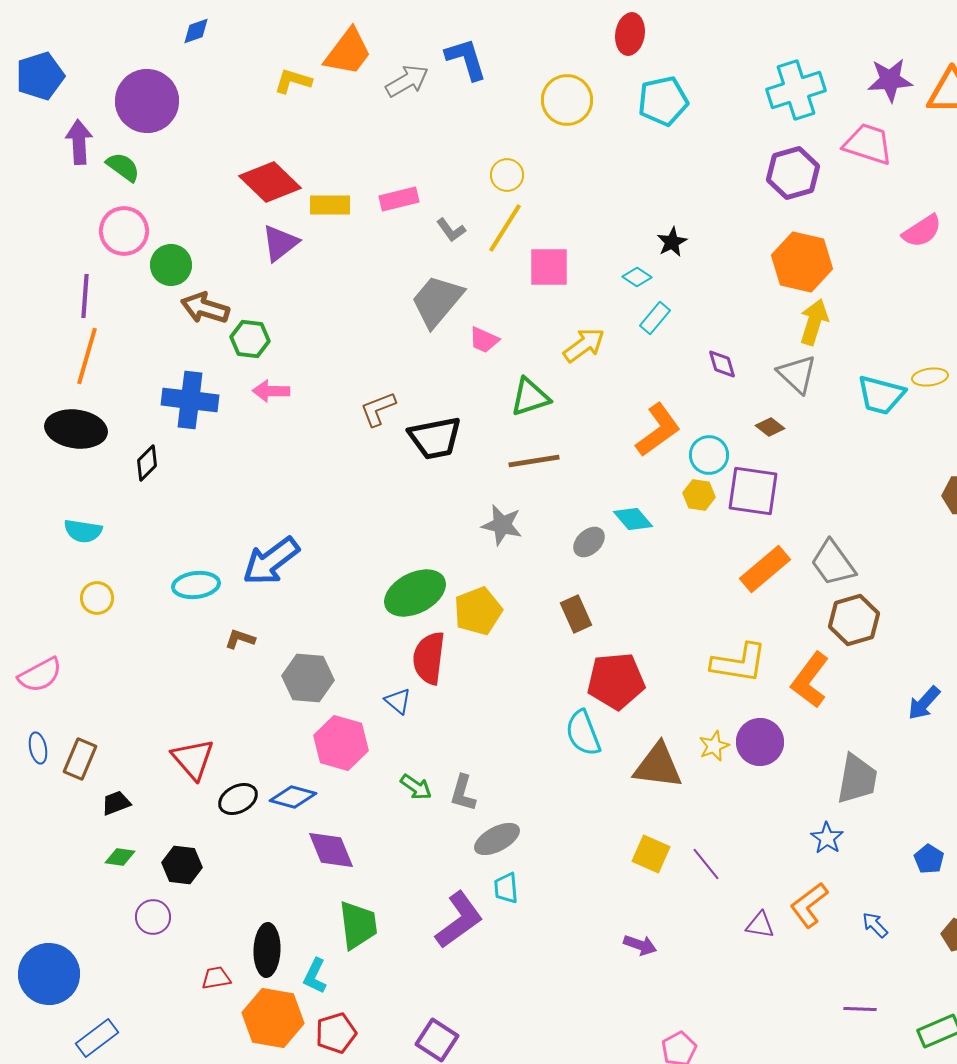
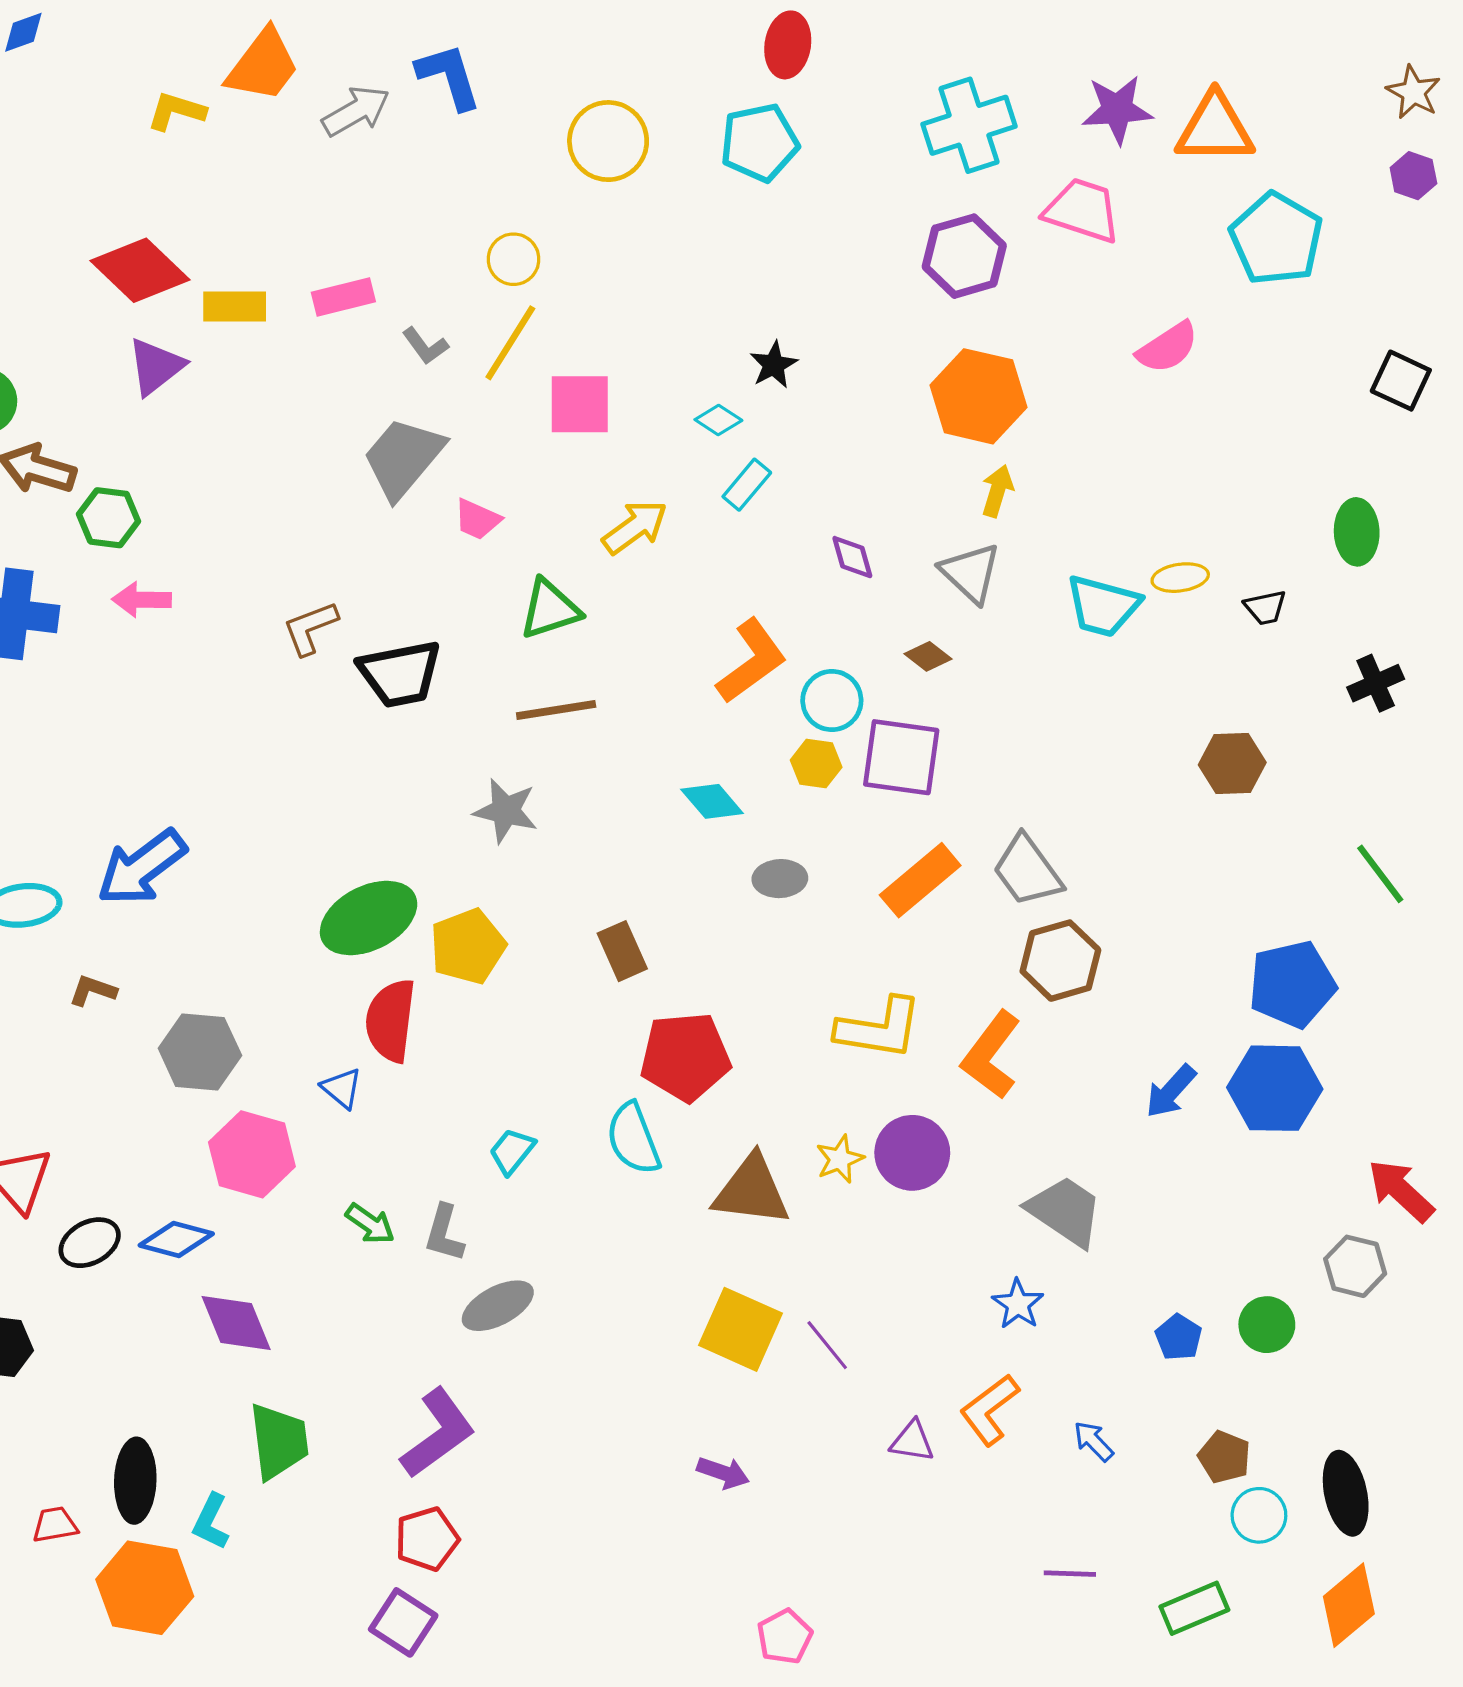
red ellipse: (630, 34) -> (788, 45), moved
yellow arrow: (814, 322) -> (997, 491), size x0.7
gray ellipse: (589, 542) -> (780, 879), moved, turned 40
gray trapezoid: (857, 779) -> (1065, 1211), turned -66
yellow square: (651, 854) -> (740, 1329), size x1.4
cyan trapezoid: (506, 888) -> (512, 1151), moved, turned 44
red pentagon: (336, 1033) -> (427, 1539), moved

